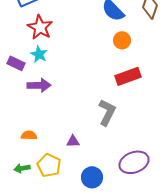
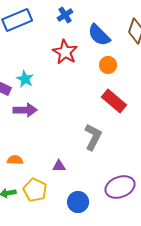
red star: (40, 27) -> (65, 52), moved
red rectangle: (128, 76) -> (114, 101), turned 60

